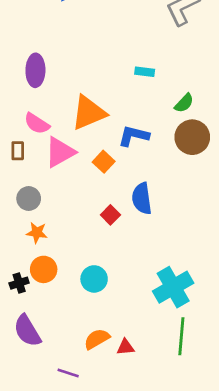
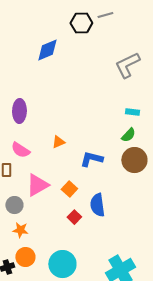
cyan rectangle: (145, 72) -> (132, 112), moved
orange triangle: (89, 113) -> (58, 142), size x0.5
pink triangle: (60, 152) -> (37, 185), moved
orange square: (104, 162) -> (69, 189), moved
cyan circle: (94, 279) -> (62, 264), size x1.4

